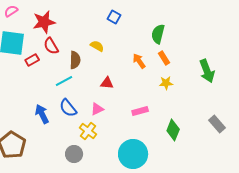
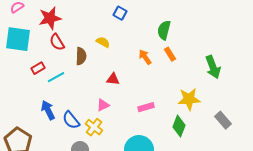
red rectangle: (32, 60) -> (38, 68), moved
cyan line: (64, 81) -> (56, 77), moved
yellow star: (166, 83) -> (189, 99), moved, size x1.6
blue semicircle: (68, 108) -> (71, 120), moved

